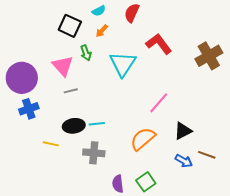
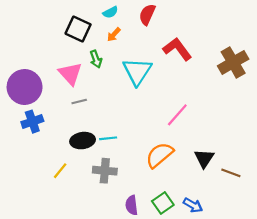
black triangle: (183, 131) -> (204, 158), moved, turned -30
yellow line: (51, 144) -> (60, 171), moved, turned -63
blue arrow: (184, 161) -> (193, 205), moved

